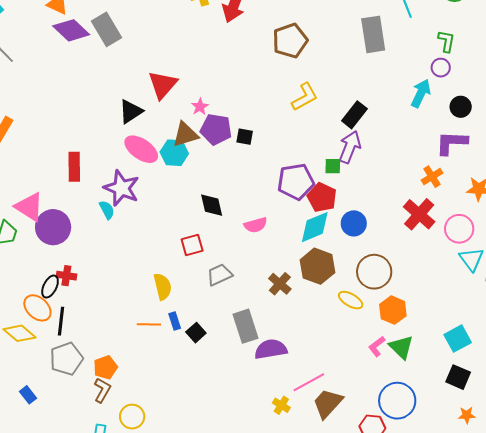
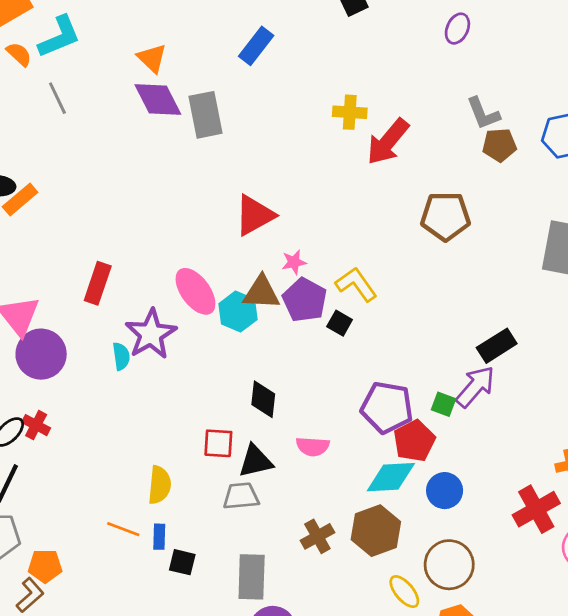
yellow L-shape: (305, 97) -> (356, 284), moved, turned -116
black triangle: (131, 111) -> (256, 461), moved
black square: (196, 333) -> (182, 562), turned 36

